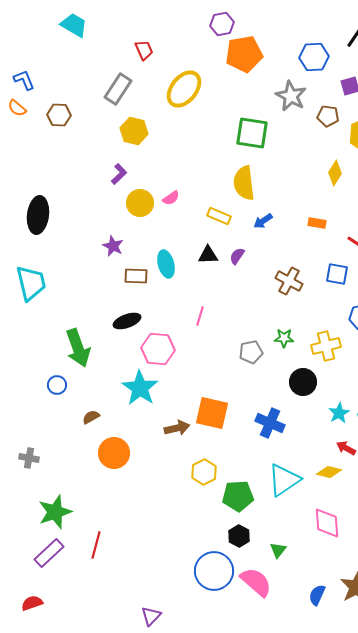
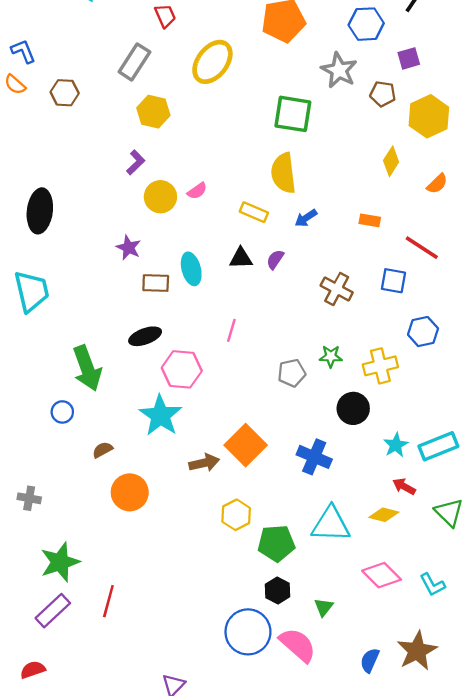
orange square: (212, 413) -> (246, 445), turned 32
cyan triangle: (284, 480) -> (331, 524), turned 36
pink diamond: (327, 523) -> (382, 575), turned -40

